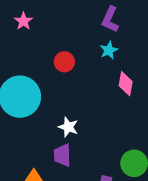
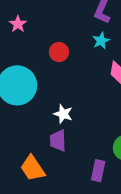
pink star: (23, 21) -> (18, 24), moved

